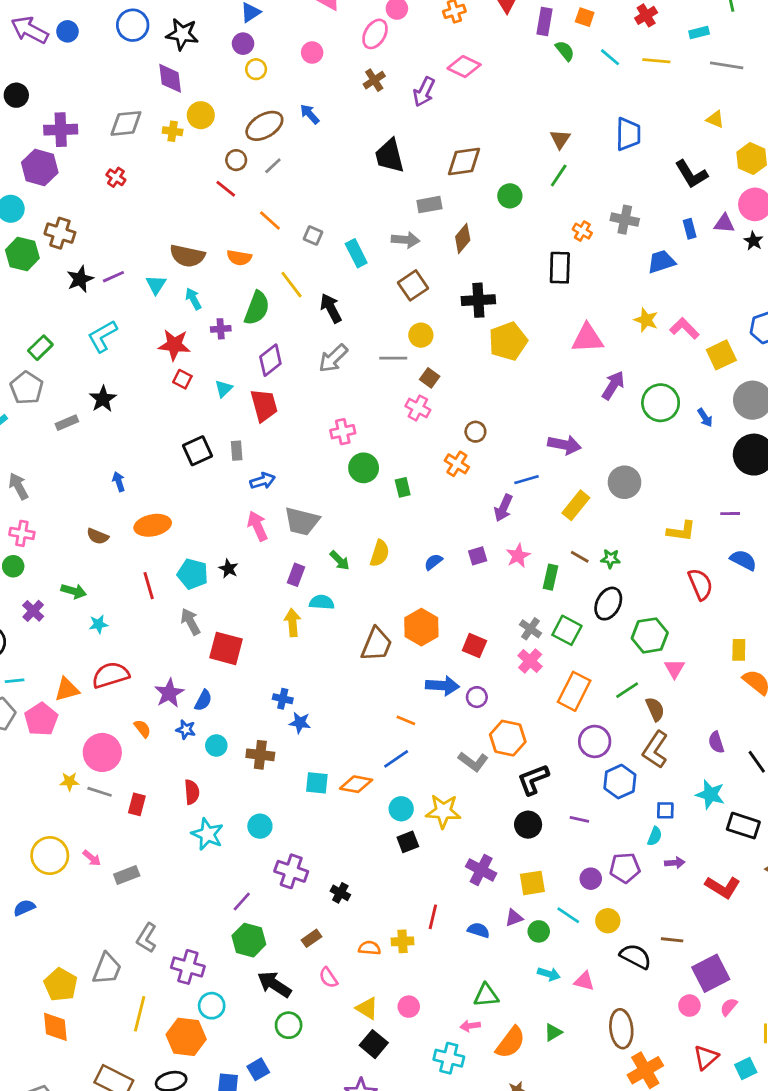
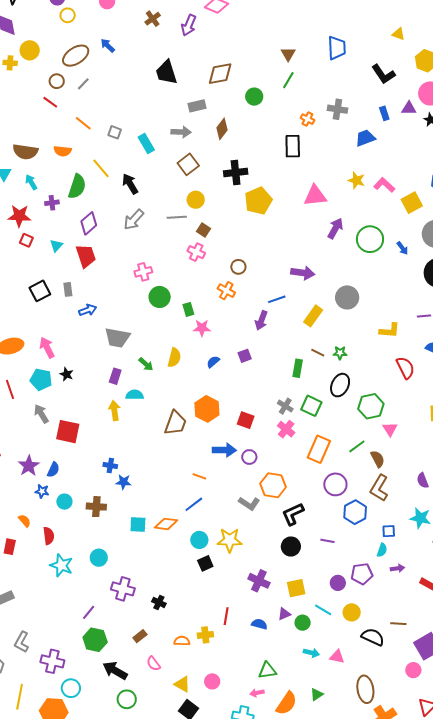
pink arrow: (257, 526) -> (47, 347), moved
pink star: (518, 556) -> (202, 328), moved, turned 30
orange semicircle: (142, 729) -> (25, 521), moved

